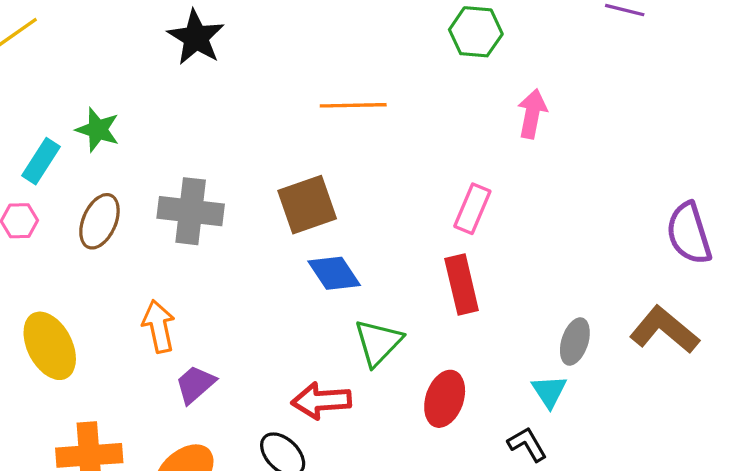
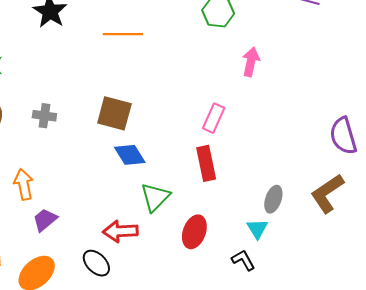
orange line: (353, 105) -> (123, 34), moved
brown square: (307, 205) -> (114, 113), turned 33
gray cross: (191, 211) -> (44, 116), size x0.6
brown L-shape: (664, 330) -> (327, 193), turned -75

